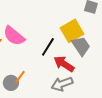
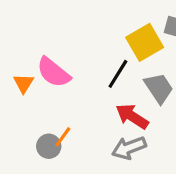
yellow square: (72, 31) -> (145, 42), moved
black line: (48, 47) -> (118, 74), moved

